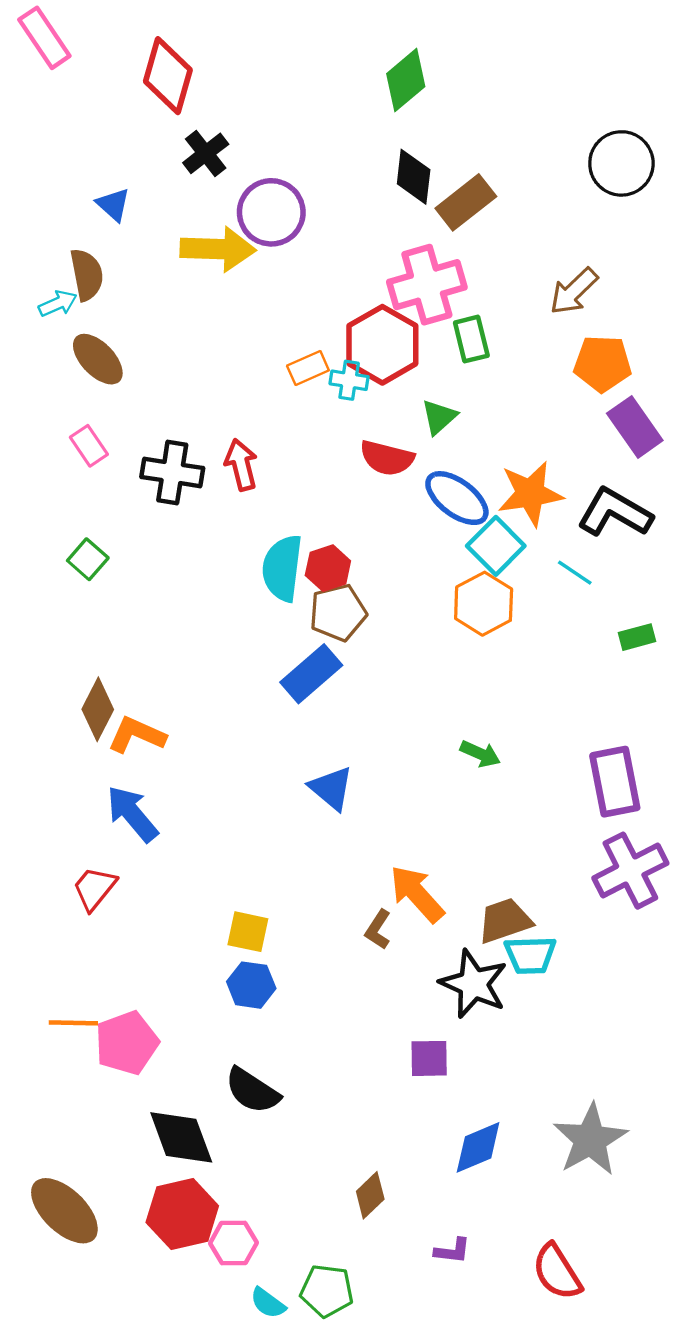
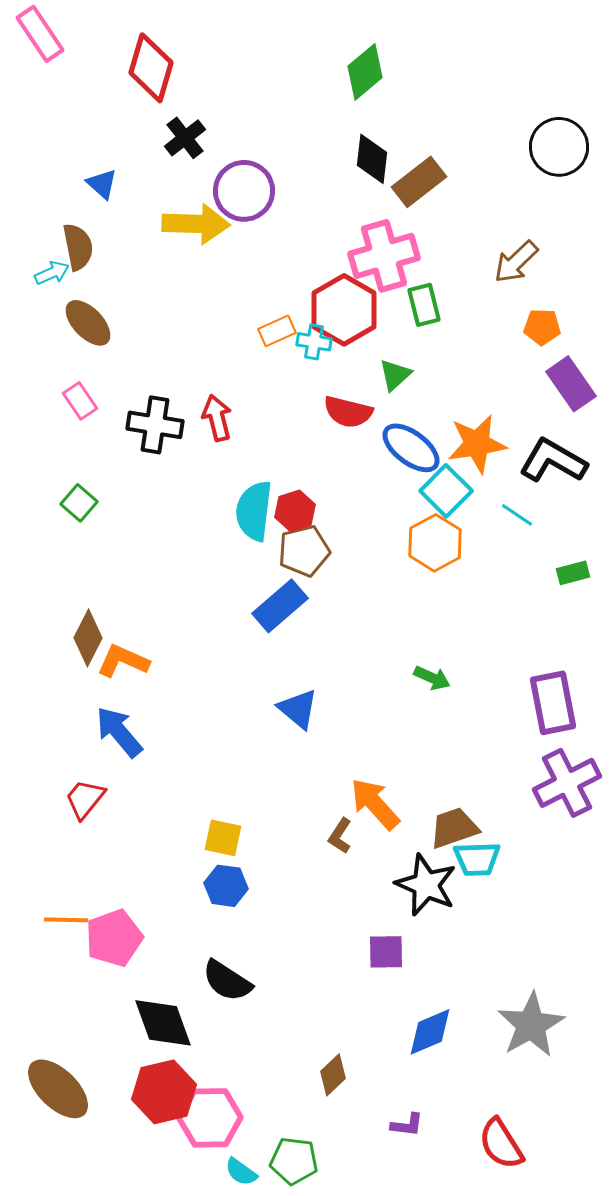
orange pentagon: (603, 364) -> (542, 327), size x0.7
pink hexagon: (233, 1243) -> (210, 1118), size x1.5

